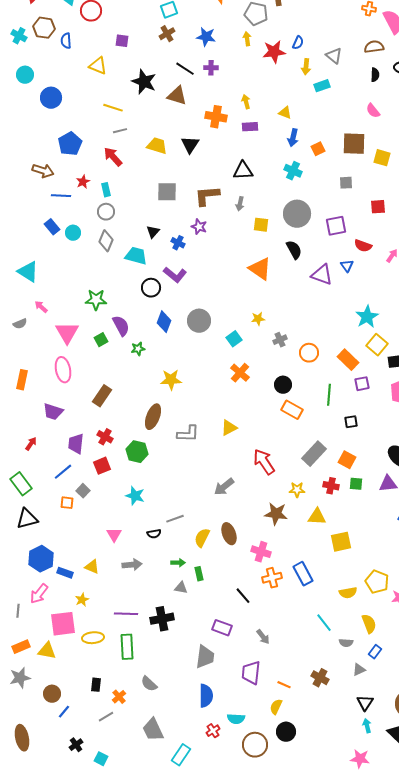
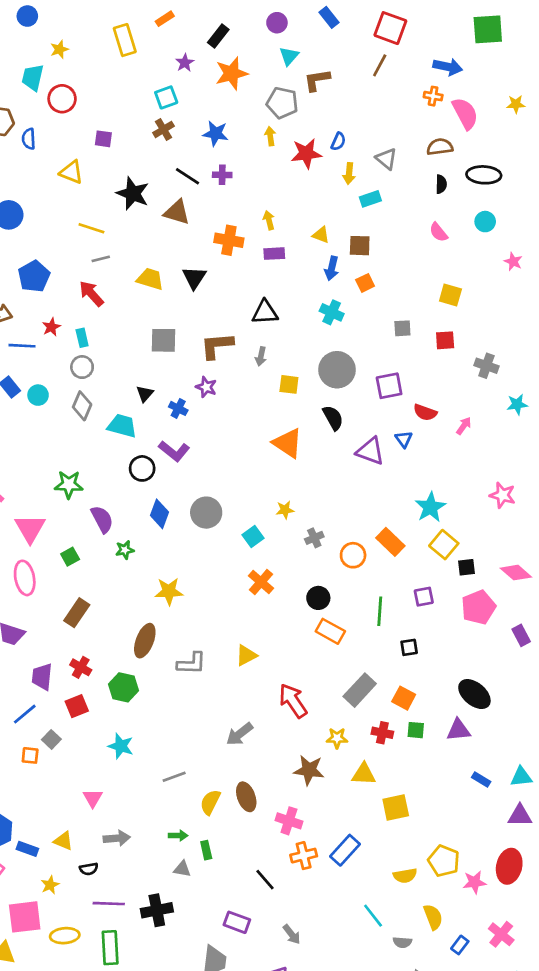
brown square: (354, 144) -> (360, 246), moved, size x0.7
red square: (378, 207) -> (445, 340), moved
green square: (101, 340) -> (70, 557), moved
orange rectangle: (348, 360) -> (390, 542), moved
black semicircle: (154, 534) -> (89, 869), moved
blue rectangle: (303, 574) -> (345, 850), turned 70
blue rectangle: (375, 652) -> (460, 945), moved

